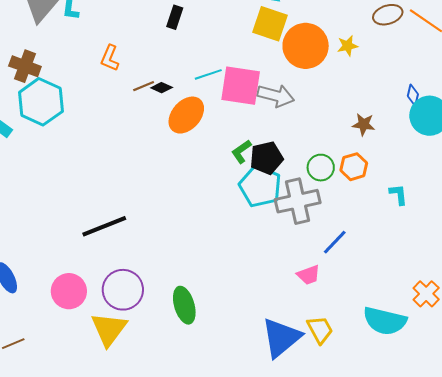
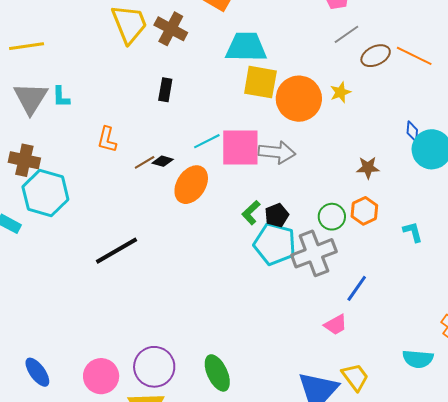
black pentagon: (266, 158) -> (277, 215), size x0.7
black line: (104, 226) -> (116, 251), moved
cyan semicircle: (385, 321) -> (418, 359), size x0.7

